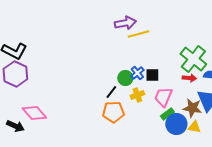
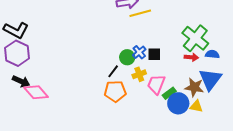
pink trapezoid: (163, 97) -> (156, 84), moved
black arrow: (15, 126) -> (21, 81), moved

